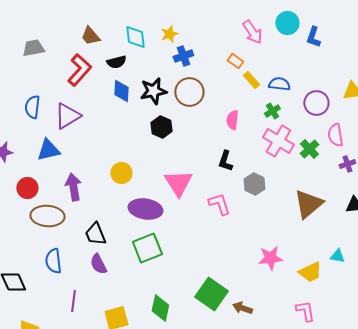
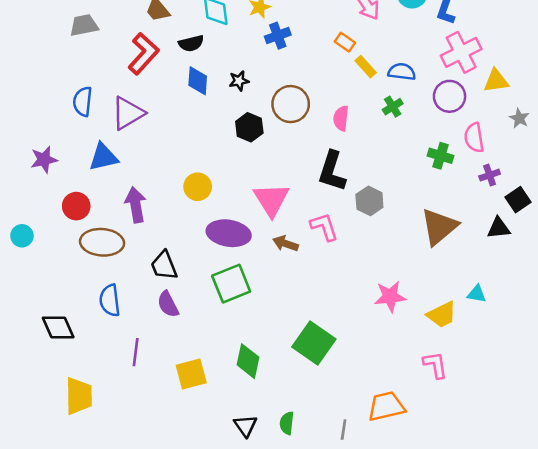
black star: (153, 91) -> (239, 81), size x0.6
brown circle: (189, 92) -> (291, 104), moved
pink cross: (278, 141) -> (461, 52), moved, turned 32
green cross: (309, 149) -> (440, 156), turned -30
black L-shape: (225, 161) -> (332, 171), size x1.5
brown arrow: (242, 308) -> (285, 244), moved

